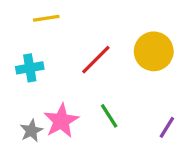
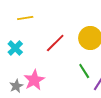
cyan cross: (30, 68) -> (15, 48), turned -35
green line: (109, 116) -> (84, 71), moved

